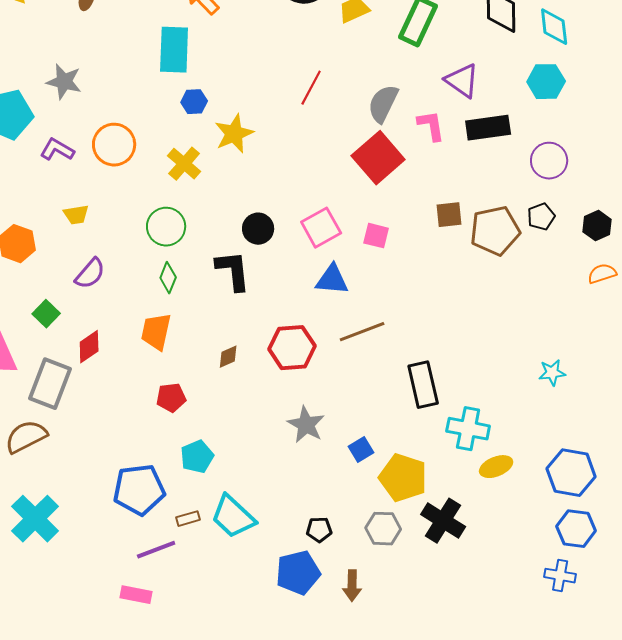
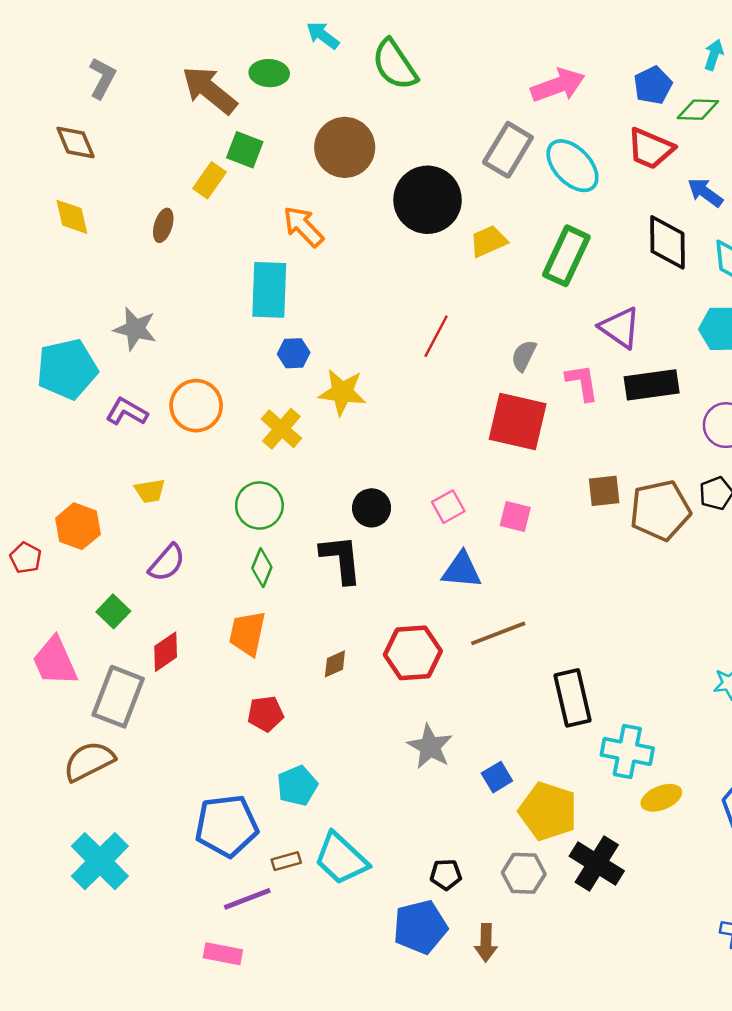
gray semicircle: (383, 104) -> (524, 356), size x0.7
yellow star: (234, 134) -> (342, 392), turned 30
red square: (378, 158) -> (518, 421), turned -36
pink square: (321, 228) -> (448, 507), size x0.7

